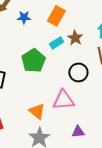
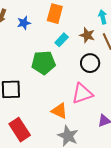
brown star: (75, 38) -> (87, 35), moved
green pentagon: (33, 61) -> (44, 63), turned -30

